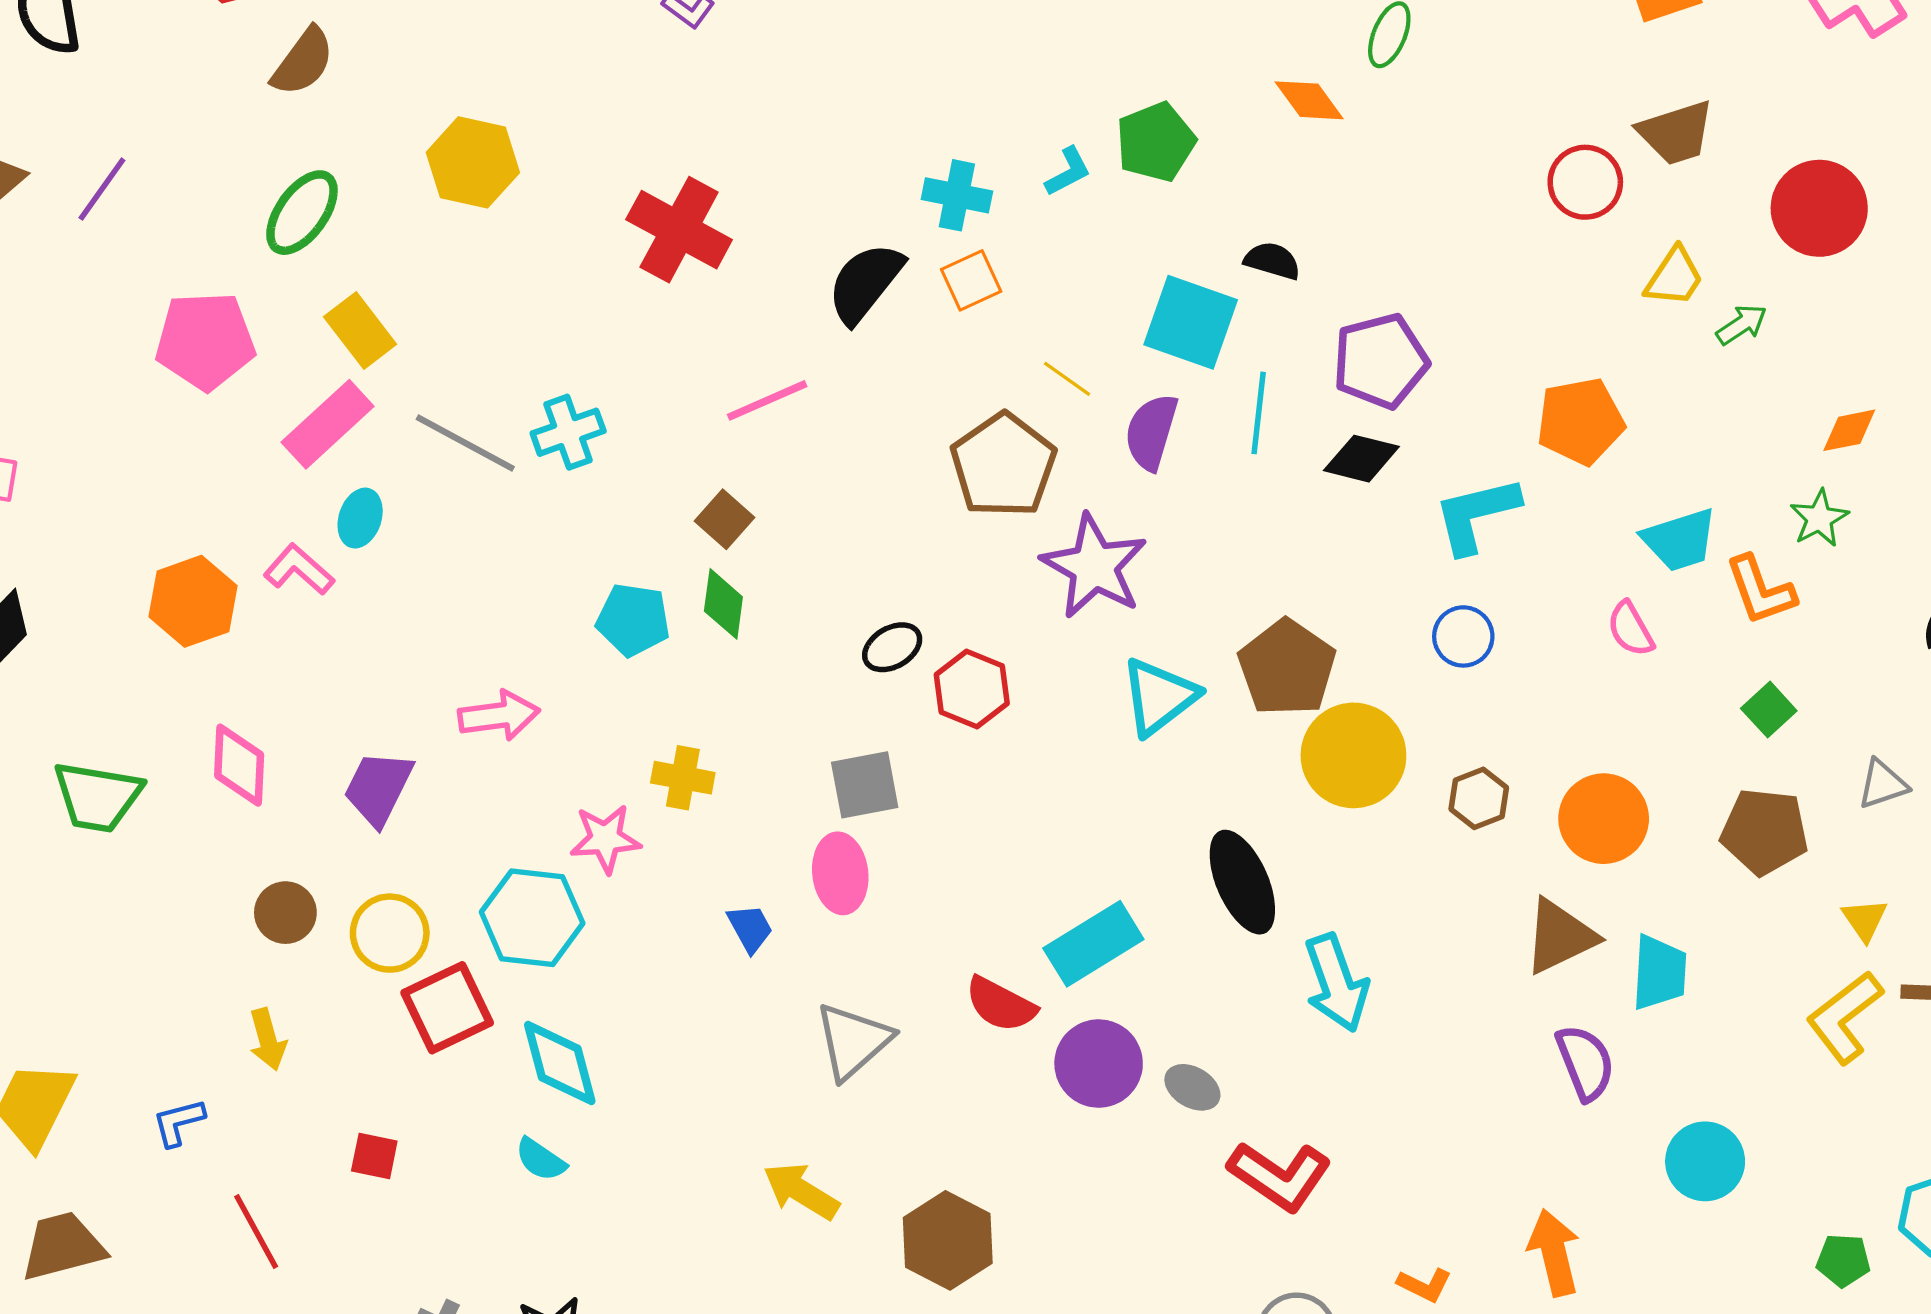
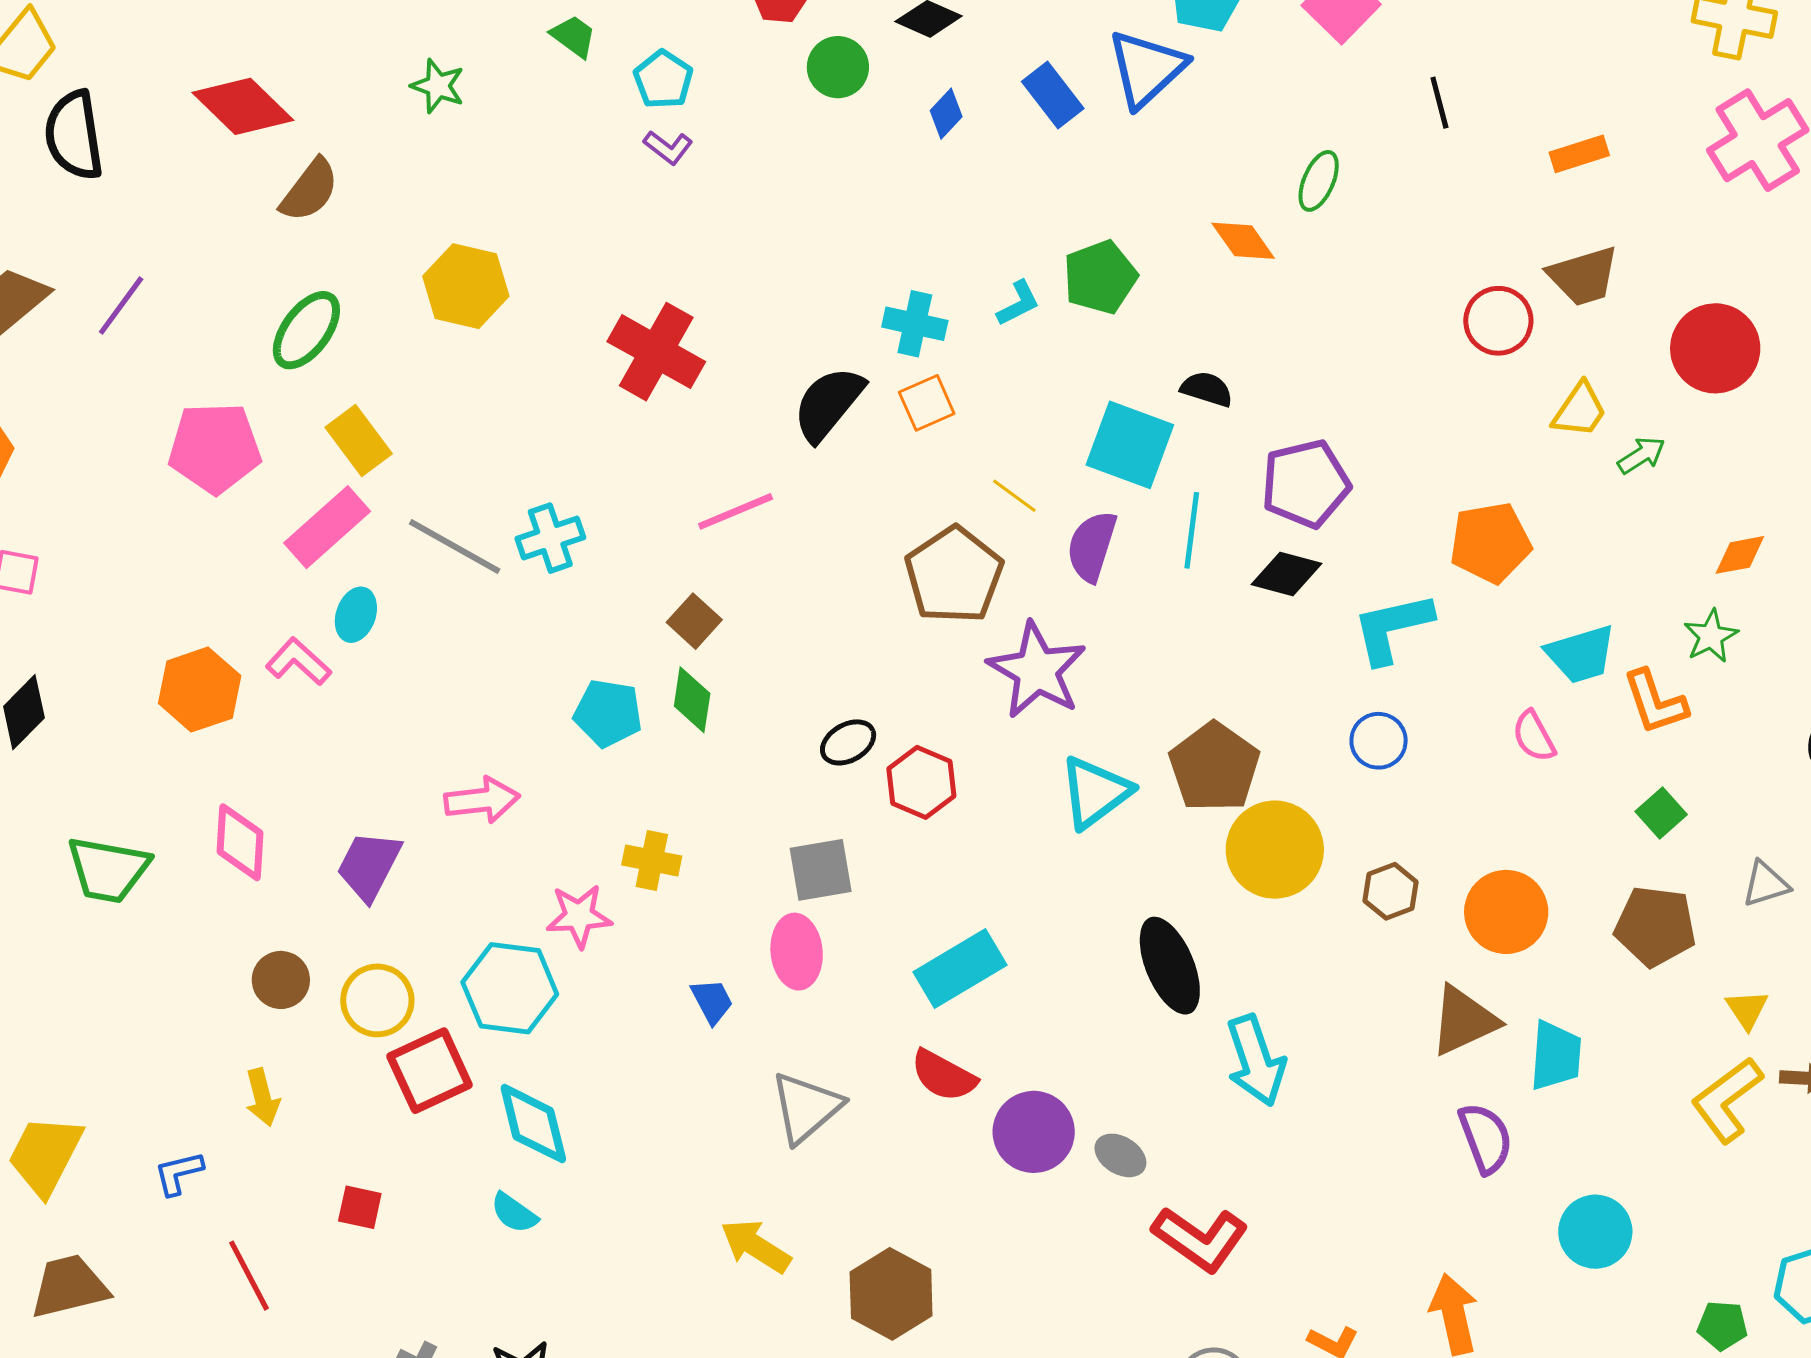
cyan rectangle: (1093, 944) -> (960, 968), moved

